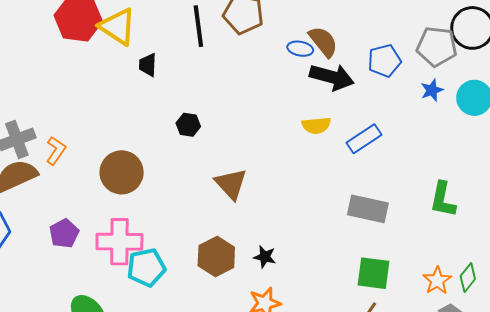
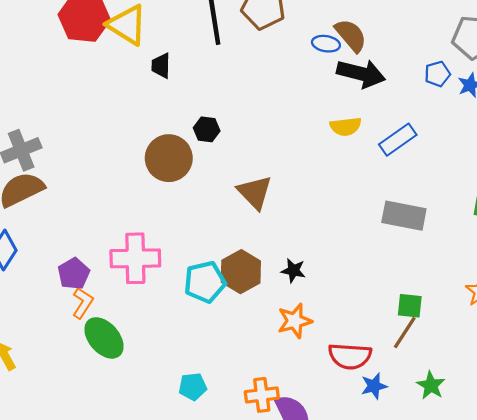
blue pentagon: (384, 61) -> (437, 74), moved, size x0.7
orange L-shape: (56, 151) -> (83, 303), moved
brown circle: (122, 172) -> (169, 158), moved
purple pentagon: (64, 233) -> (74, 274), moved
cyan pentagon: (146, 267) -> (205, 282), moved
green square: (374, 273) -> (410, 306), moved, size x0.7

